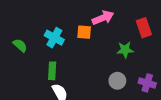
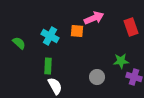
green star: (125, 50) -> (121, 61), moved
gray circle: (117, 81) -> (97, 77), moved

